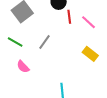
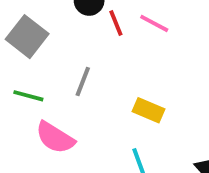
yellow rectangle: (90, 54) -> (149, 110), moved
pink semicircle: (23, 67) -> (55, 138), size x1.5

